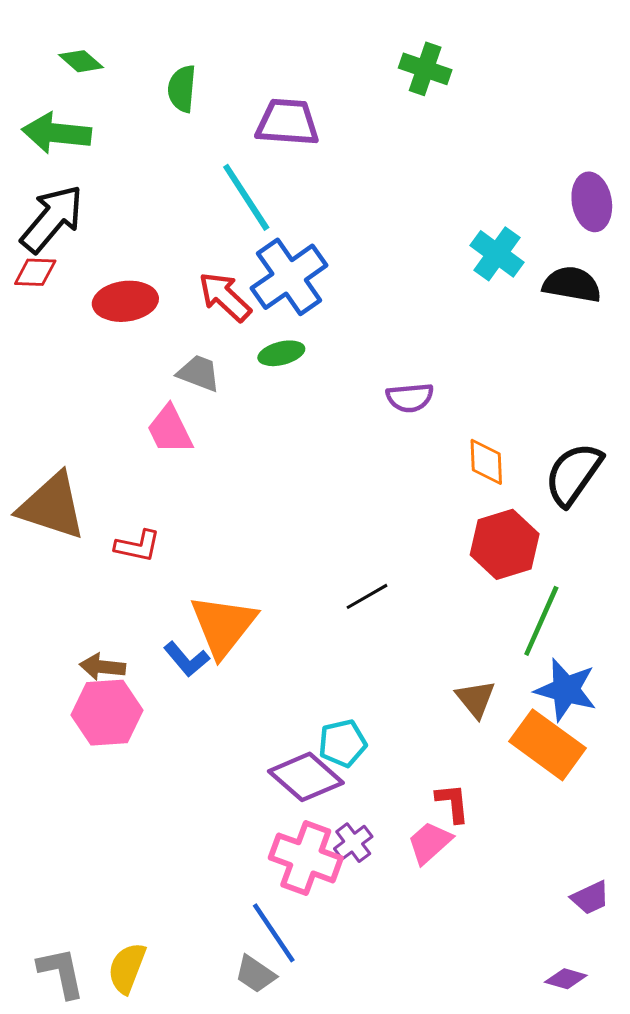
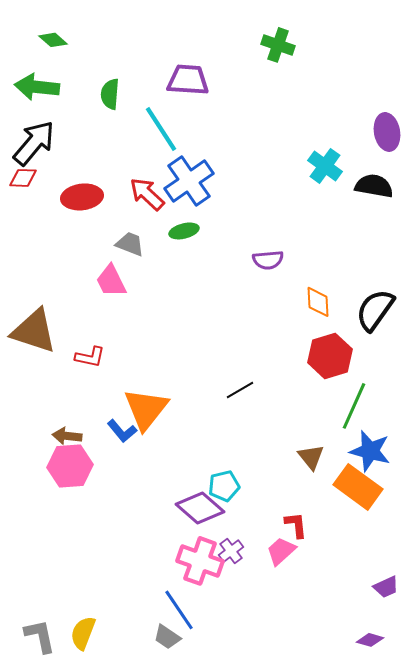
green semicircle: (182, 89) -> (110, 94), moved

